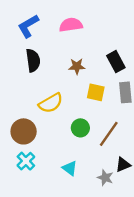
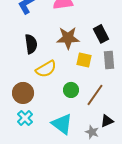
black semicircle: (33, 60) -> (31, 44), moved
brown star: (77, 66) -> (68, 38), size x1.6
cyan triangle: (70, 168) -> (62, 124), size x1.6

